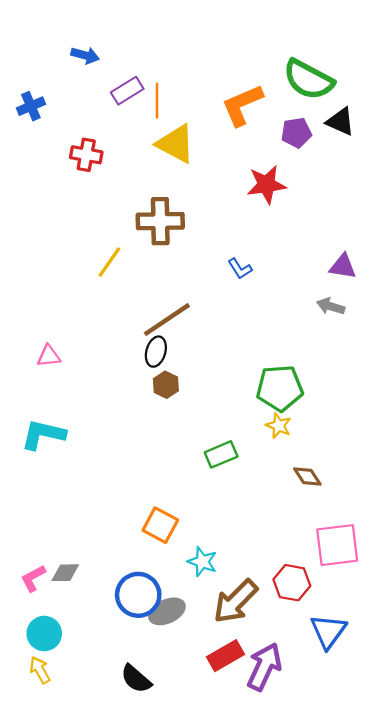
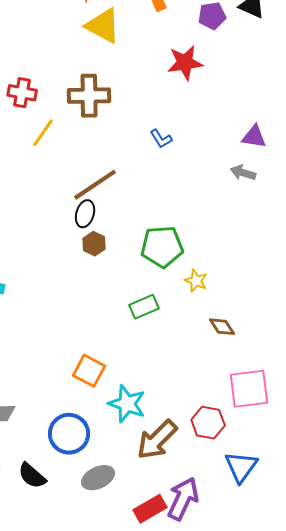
red cross: (86, 155) -> (22, 93), moved
green pentagon: (280, 388) -> (162, 247), moved
cyan star: (202, 562) -> (127, 404), size x1.4
gray ellipse: (167, 611) -> (98, 478), moved
red rectangle: (226, 656) -> (150, 509), moved
black semicircle: (136, 679) -> (32, 476), moved

